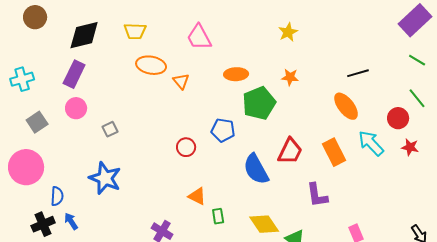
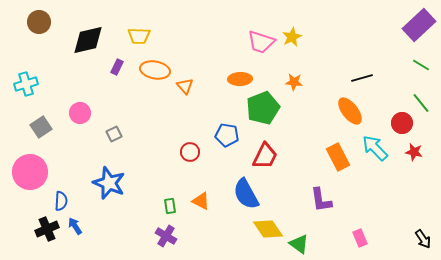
pink trapezoid: (199, 37) -> (261, 42), moved, turned -44
purple rectangle: (74, 74) -> (117, 67), moved, size x0.6
red trapezoid: (290, 151) -> (265, 156), moved
blue semicircle: (256, 169) -> (246, 194), moved
green rectangle: (218, 216) -> (170, 206), moved

